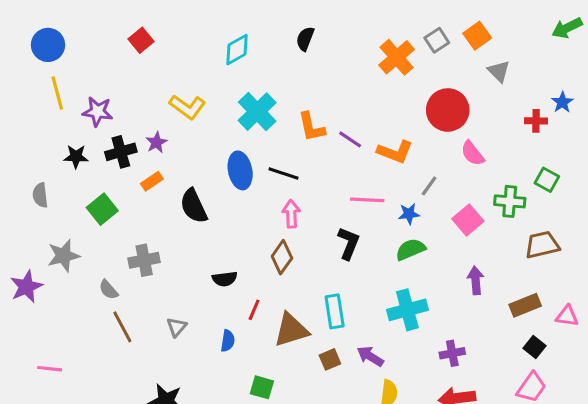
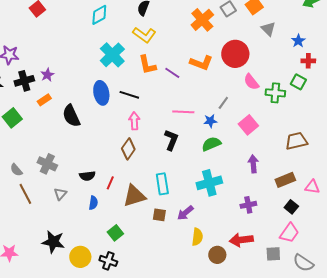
blue star: (562, 102) -> (298, 41), moved
yellow L-shape: (187, 107) -> (144, 35), moved
red cross: (536, 121) -> (308, 61), moved
orange L-shape: (395, 152) -> (201, 63), moved
green square: (547, 180) -> (298, 82), moved
green cross: (510, 201) -> (275, 93), moved
gray cross: (144, 260) -> (47, 164), moved, turned 36
black semicircle: (225, 279) -> (87, 176), moved
purple cross: (452, 353) -> (248, 205), moved
purple arrow: (370, 356) -> (185, 213), turned -72
brown square: (330, 359) -> (159, 215), turned 32
green square: (262, 387) -> (115, 233), turned 35

